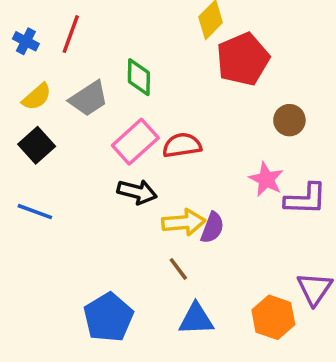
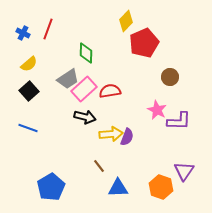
gray trapezoid: (89, 99) -> (68, 79), moved
brown line: (178, 269) -> (99, 166), moved
blue pentagon: (108, 317) -> (51, 187), moved

